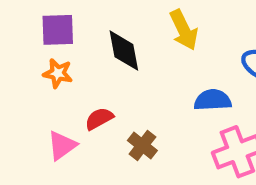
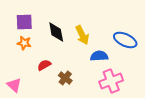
yellow arrow: (184, 30) -> (82, 35), moved
pink triangle: (62, 145) -> (14, 85), moved, turned -42

